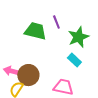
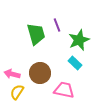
green trapezoid: (35, 31) -> (36, 34), turned 60
brown circle: (28, 75) -> (40, 73), moved

